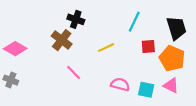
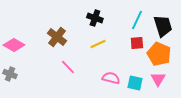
black cross: (76, 19) -> (95, 18), moved
cyan line: (134, 22) -> (137, 20), moved
pink triangle: (171, 85) -> (158, 79), turned 35

